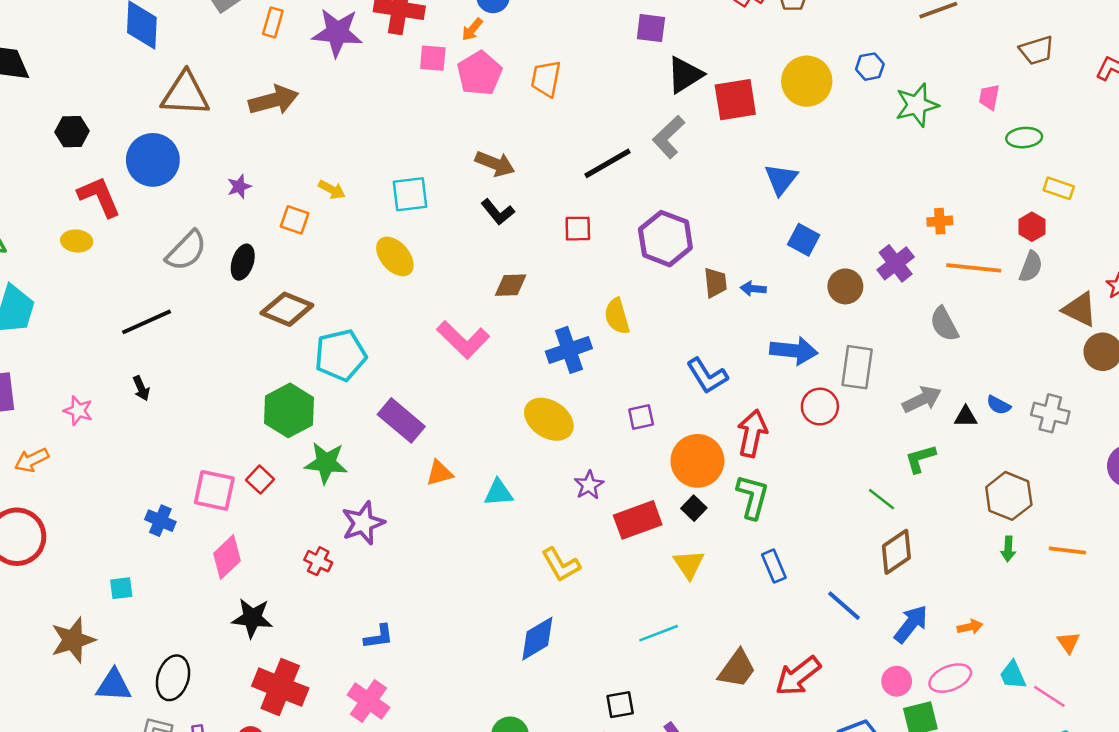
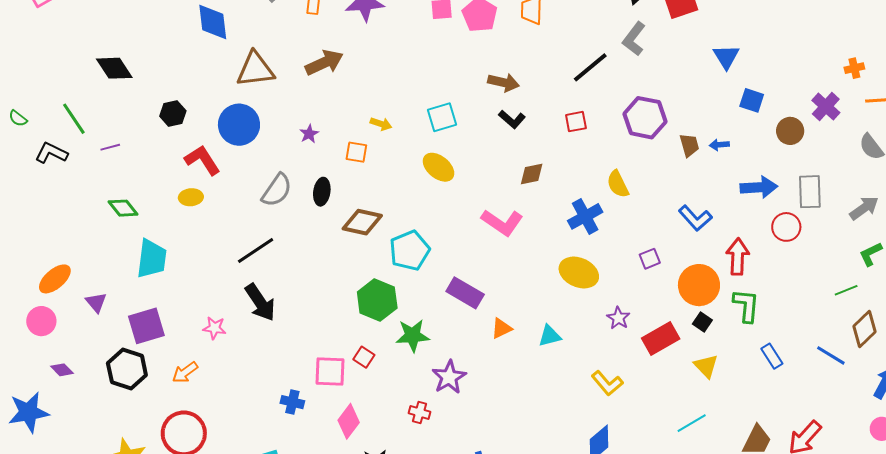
black arrow: (141, 388) -> (260, 302), size x2.0
green line: (882, 499) -> (846, 290), turned -50
blue line: (844, 606) -> (831, 355), moved

